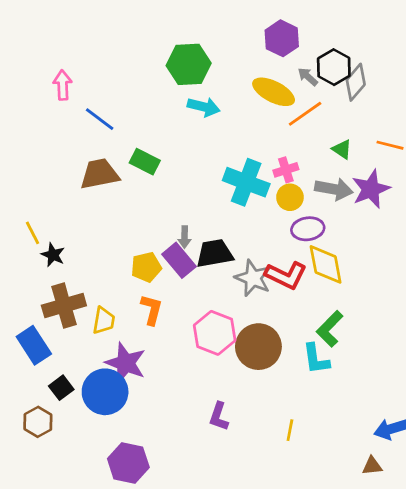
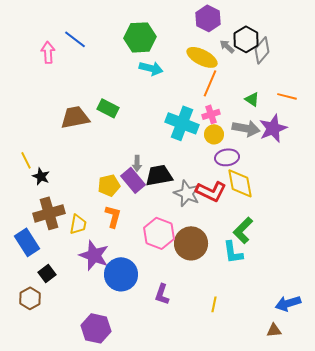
orange line: (305, 114) -> (210, 83), moved, turned -32
blue line: (100, 119) -> (75, 39), moved
blue circle: (105, 392) -> (121, 274), moved

